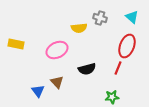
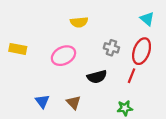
gray cross: (100, 18) -> (111, 48), moved
yellow semicircle: (79, 28) -> (79, 22), moved
brown triangle: (57, 82) -> (74, 102), moved

